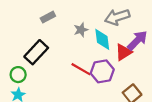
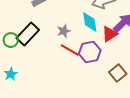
gray star: (81, 30) -> (64, 31), moved
green circle: (18, 75) -> (11, 40), moved

